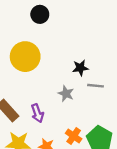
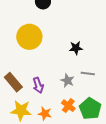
gray line: (95, 86) -> (88, 73), moved
gray star: (66, 94) -> (67, 81), moved

